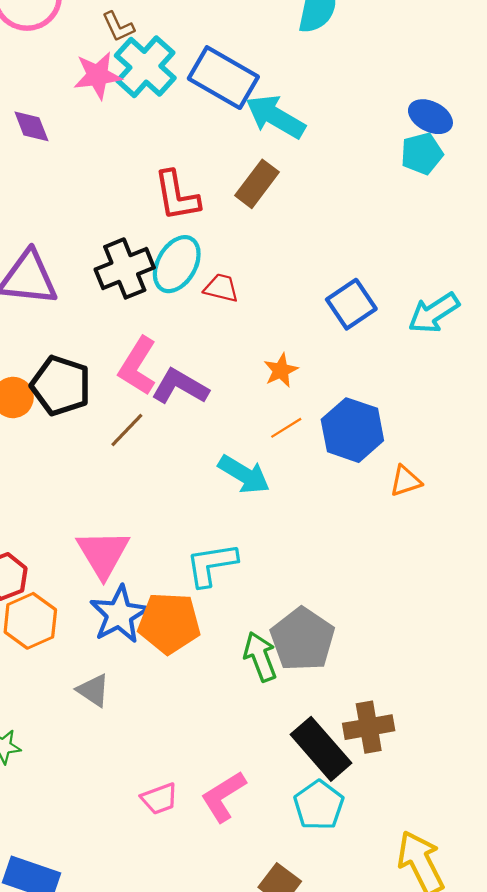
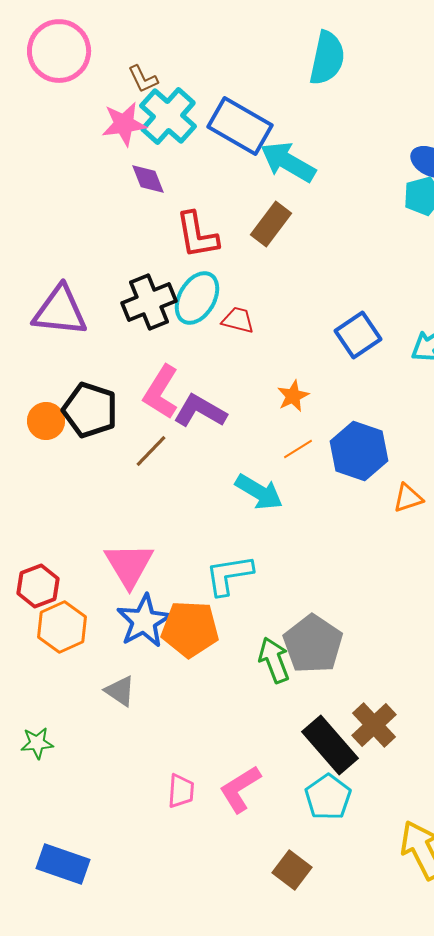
purple diamond: (31, 126) -> (148, 179), moved
brown cross: (369, 727) -> (374, 725), turned -33
pink trapezoid: (159, 799) -> (181, 791), turned -66

